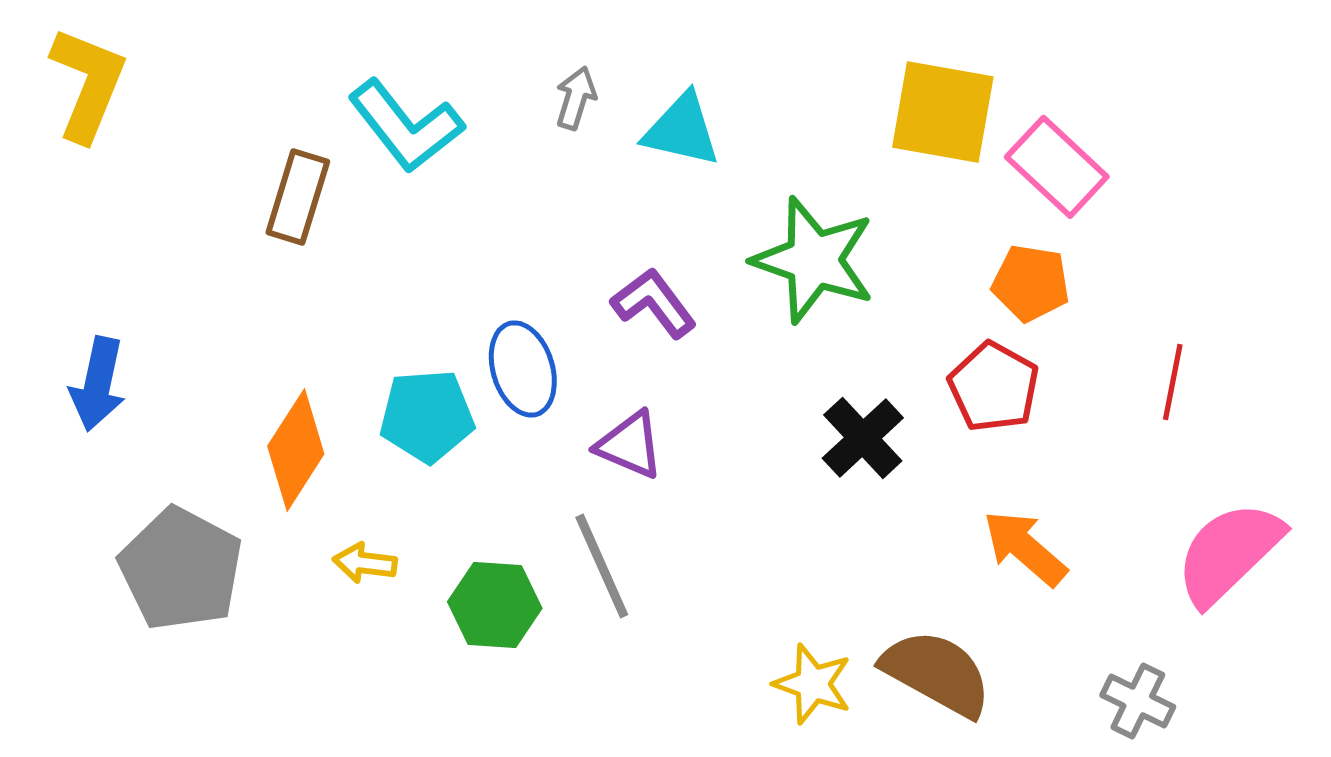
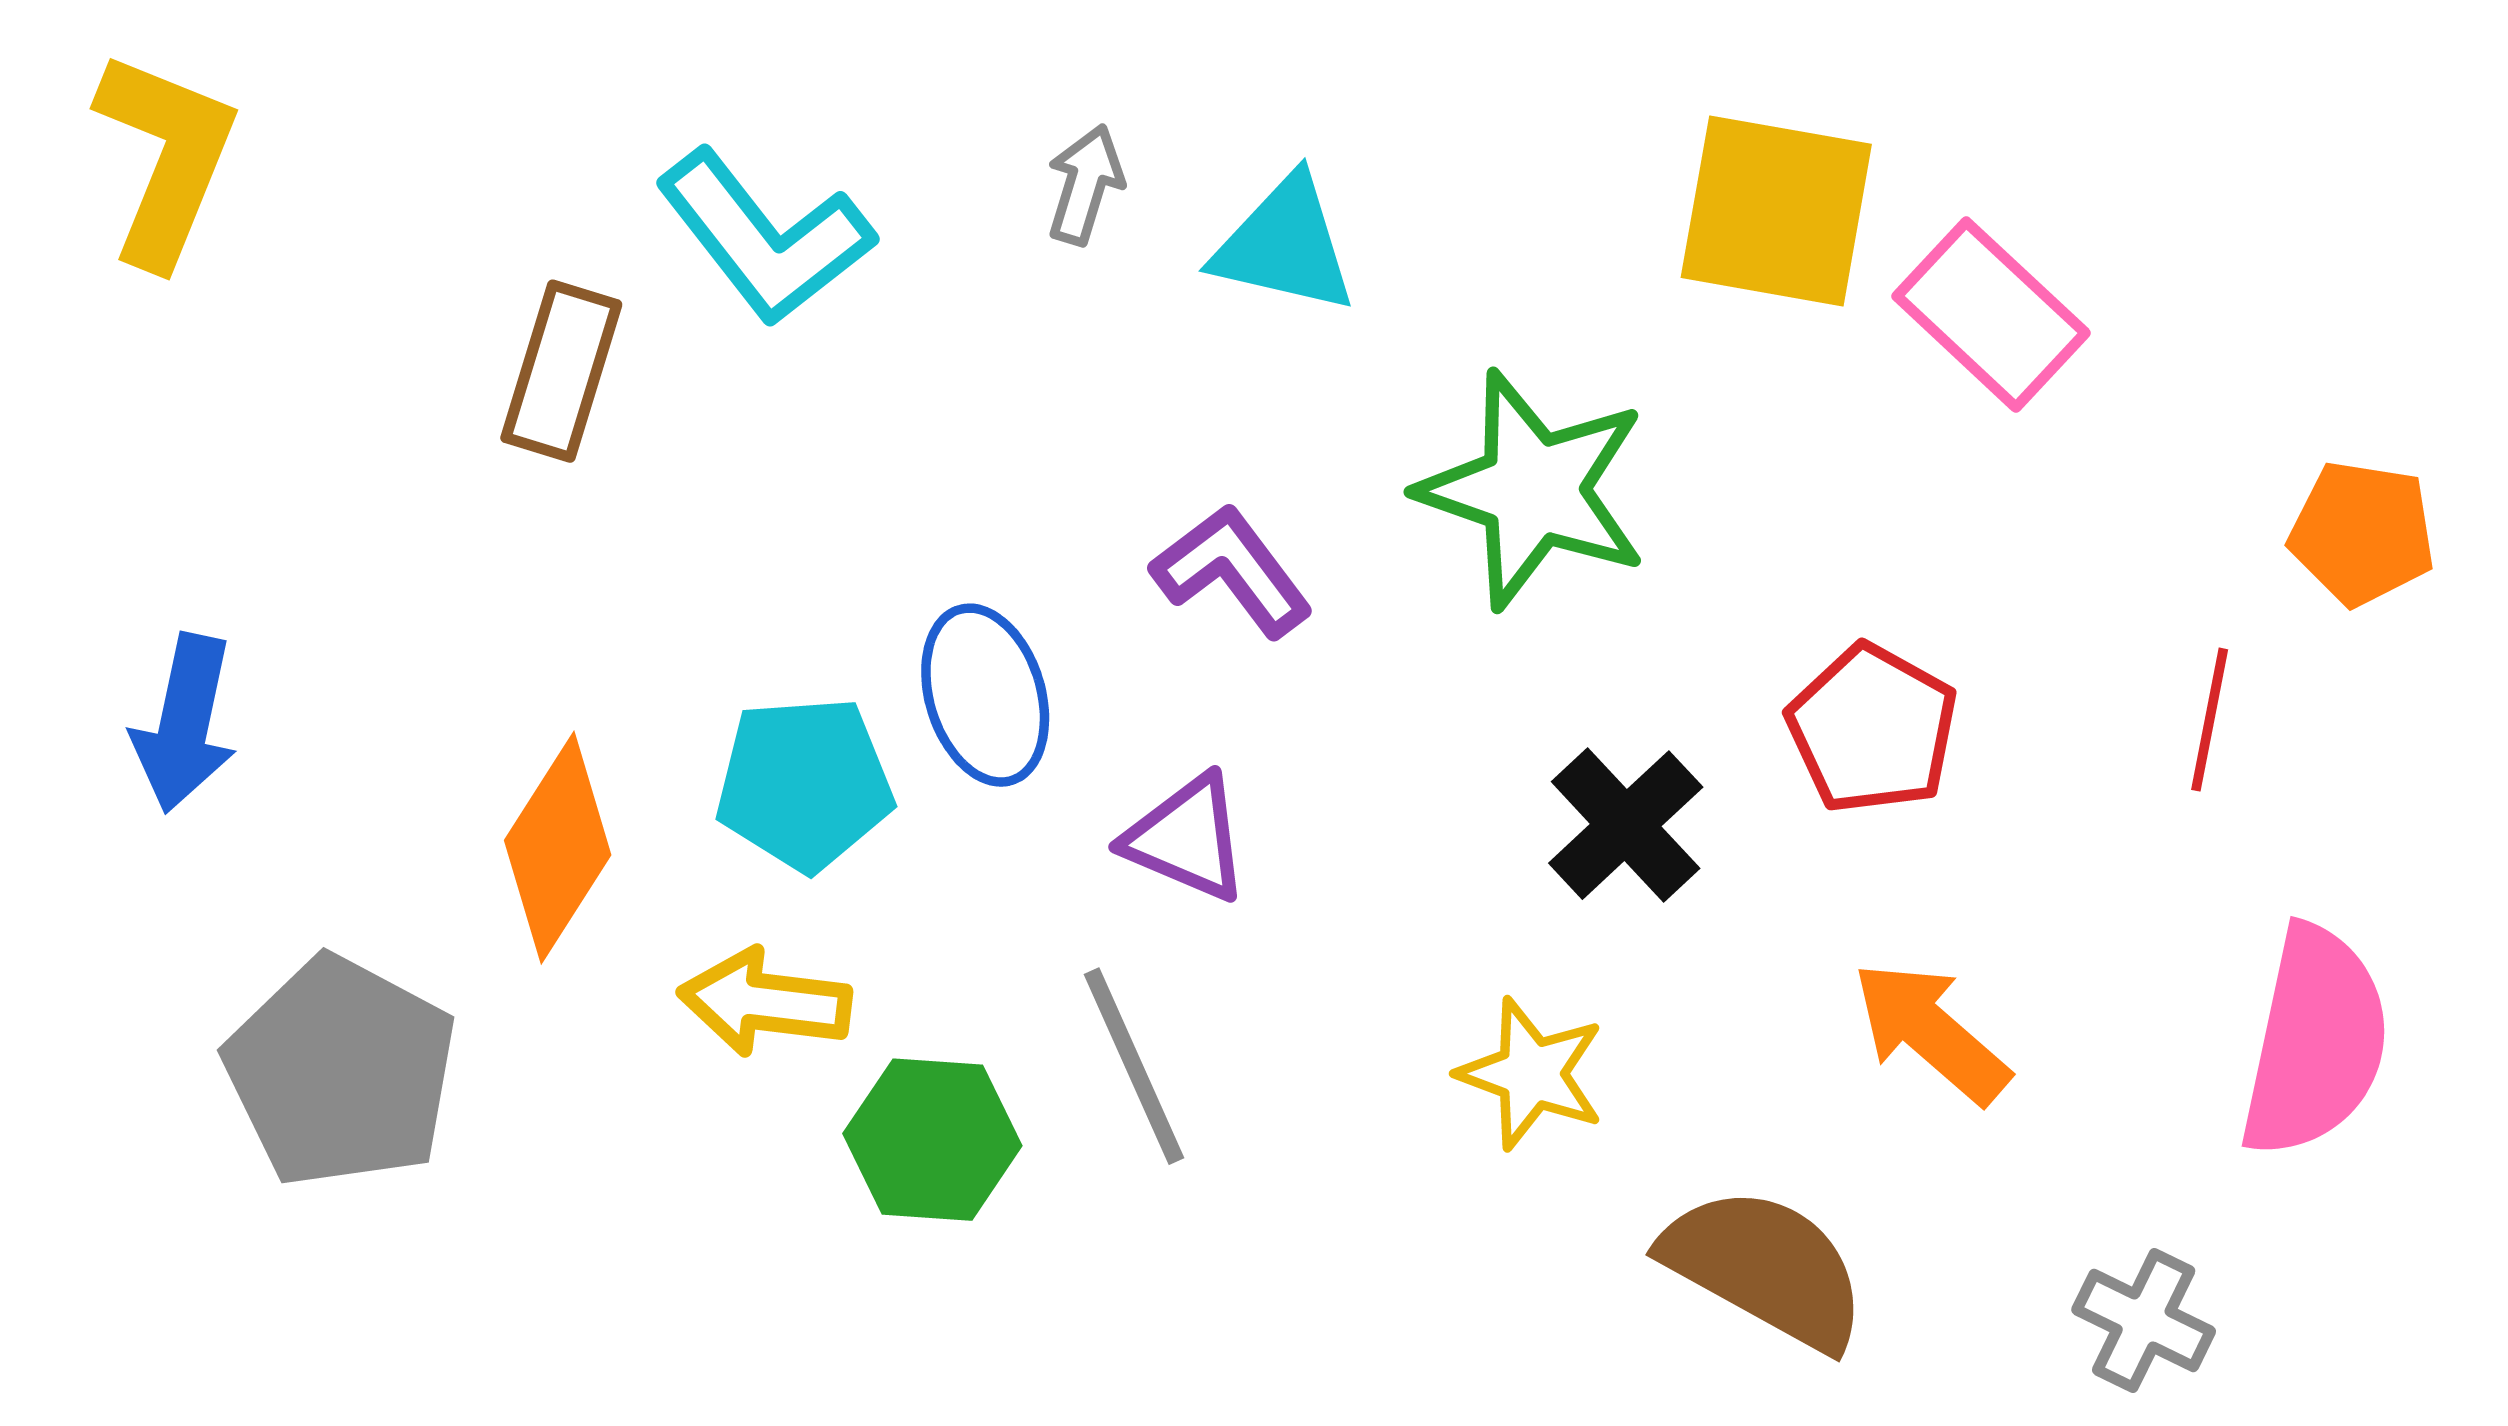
orange pentagon: (1031, 283) -> (2362, 533), moved
pink semicircle: (1229, 553) -> (2315, 1042), turned 146
yellow arrow: (365, 563) -> (765, 1002), moved, size x1.4
yellow star: (813, 684) -> (1531, 1074), moved

